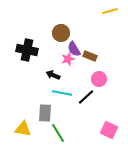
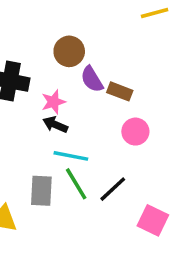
pink star: (68, 59) -> (53, 102), moved
black line: (86, 97) -> (113, 189), moved
green line: (58, 133) -> (76, 184), moved

